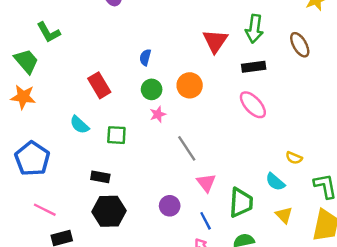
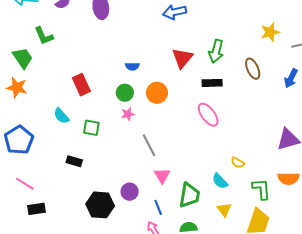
blue semicircle: (145, 57) -> (132, 66), moved, turned -112
black hexagon: (109, 211) -> (100, 205), moved

